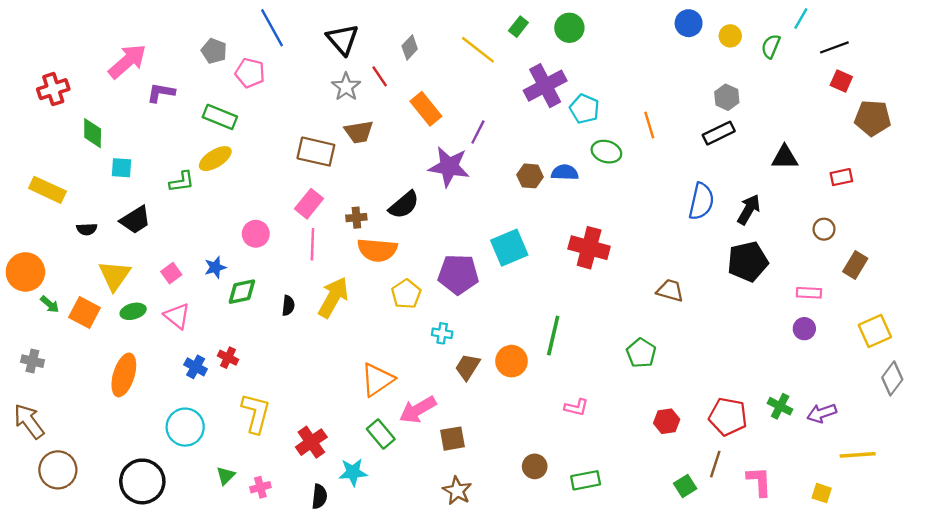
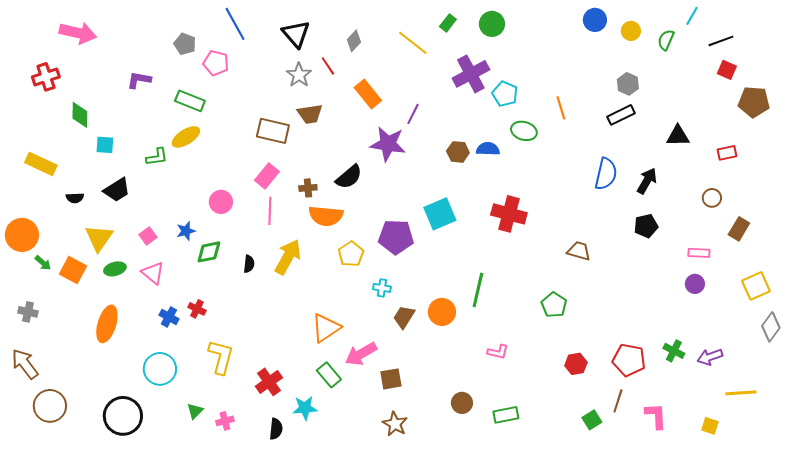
pink arrow: (127, 61) -> (78, 33), moved, turned 54
black pentagon: (748, 262) -> (646, 226), size x0.7

